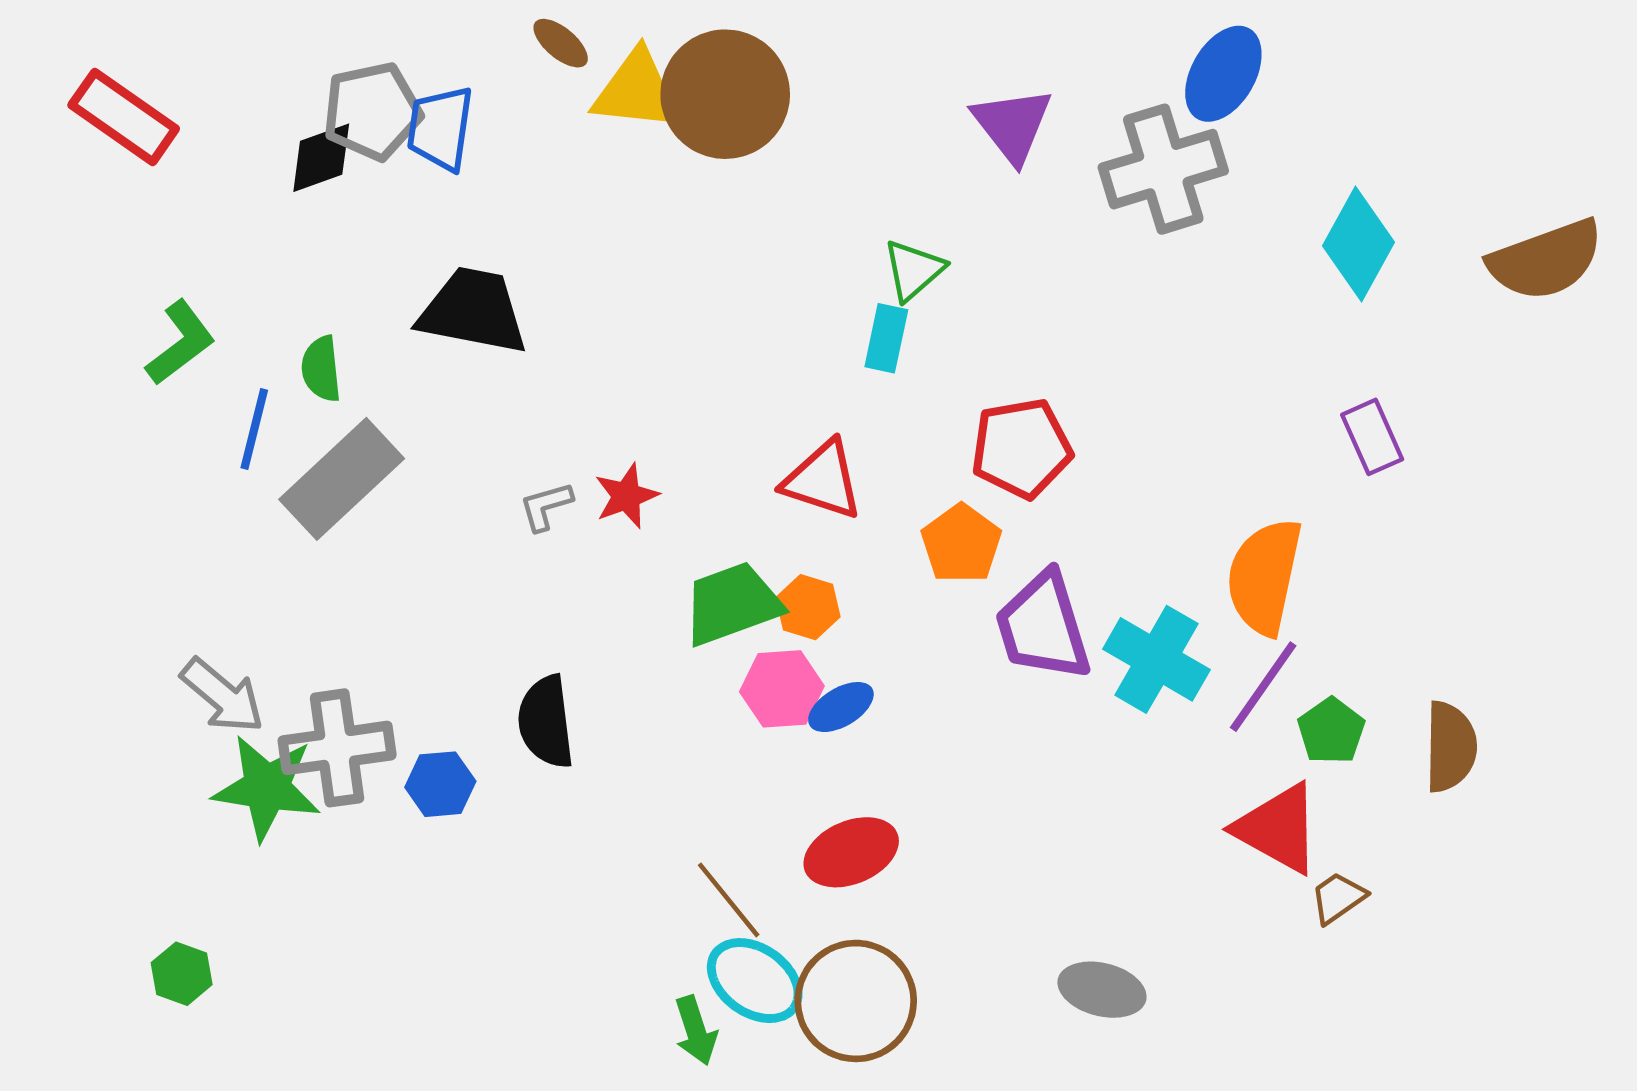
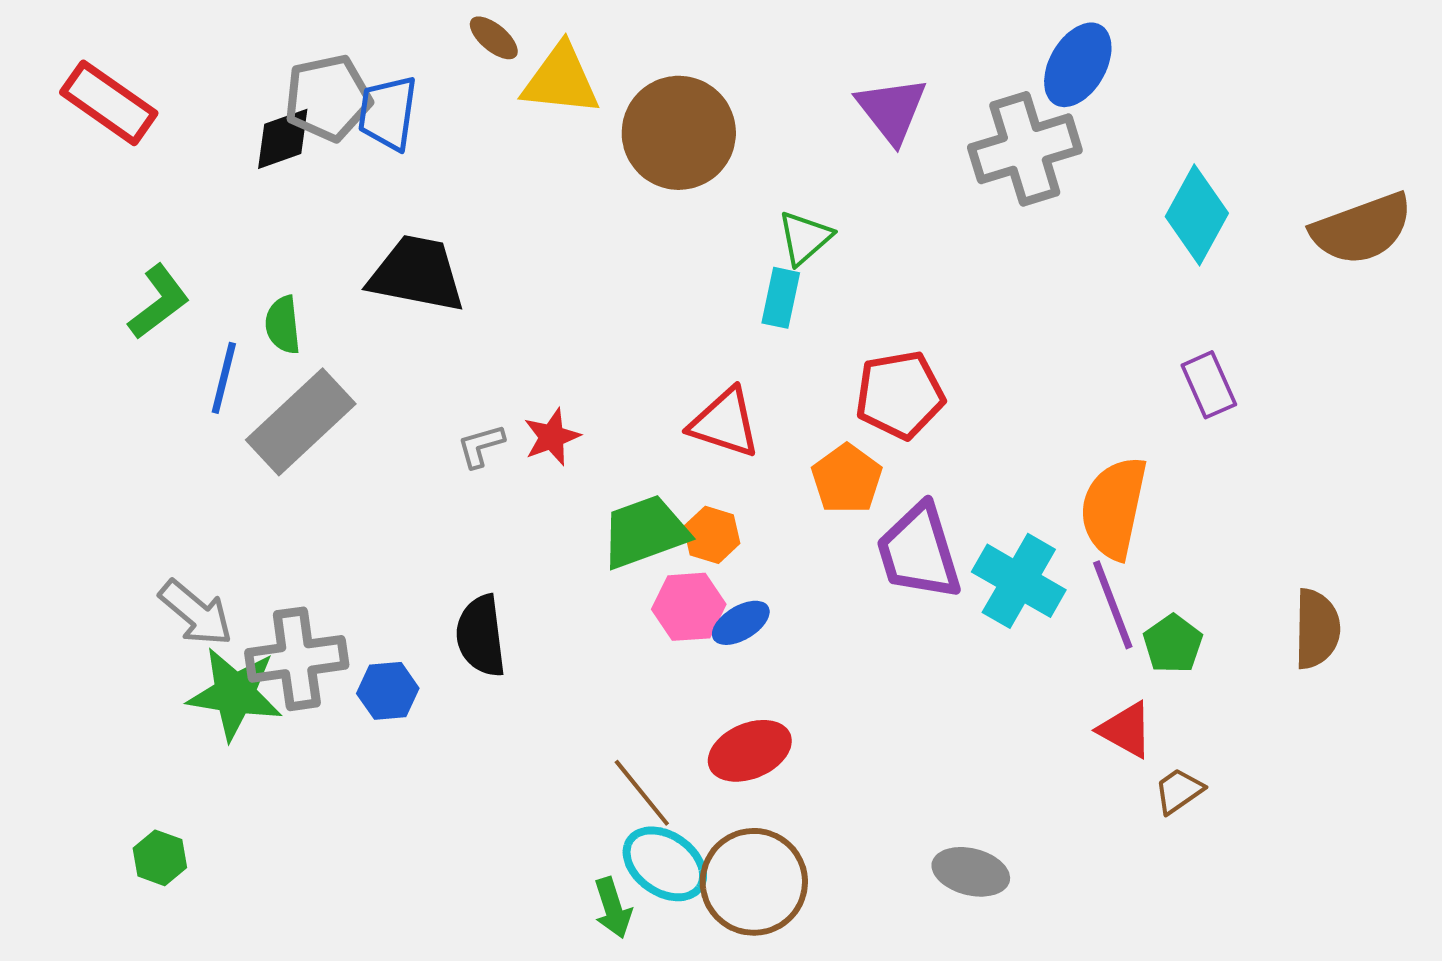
brown circle: (725, 94) -> (679, 133), moved
purple line: (1263, 687) -> (1113, 605), turned -56
brown semicircle: (1450, 747) -> (1317, 629), moved
red triangle: (1278, 828) -> (1126, 730), size x0.7

